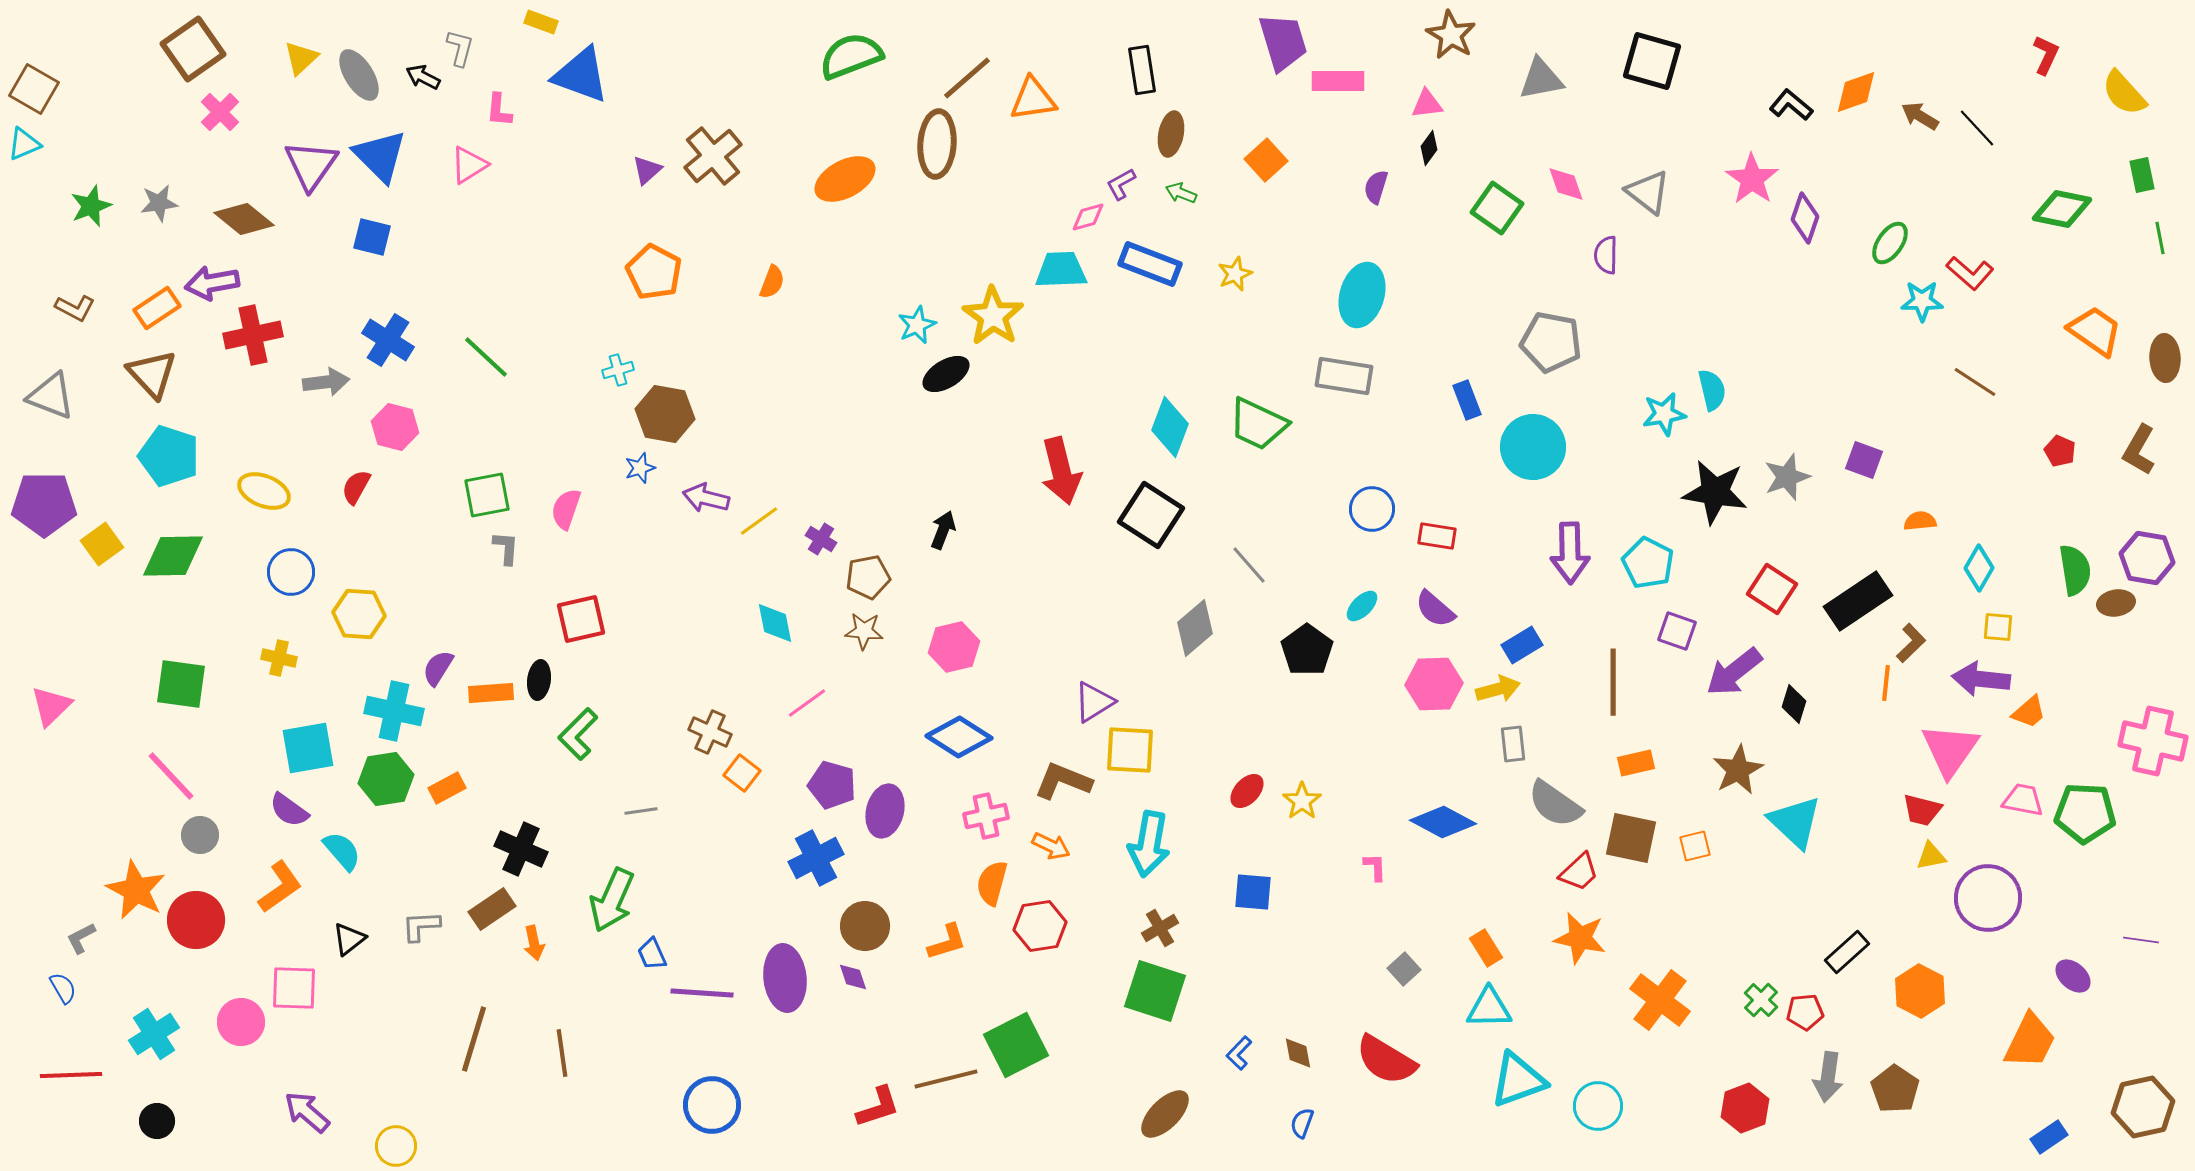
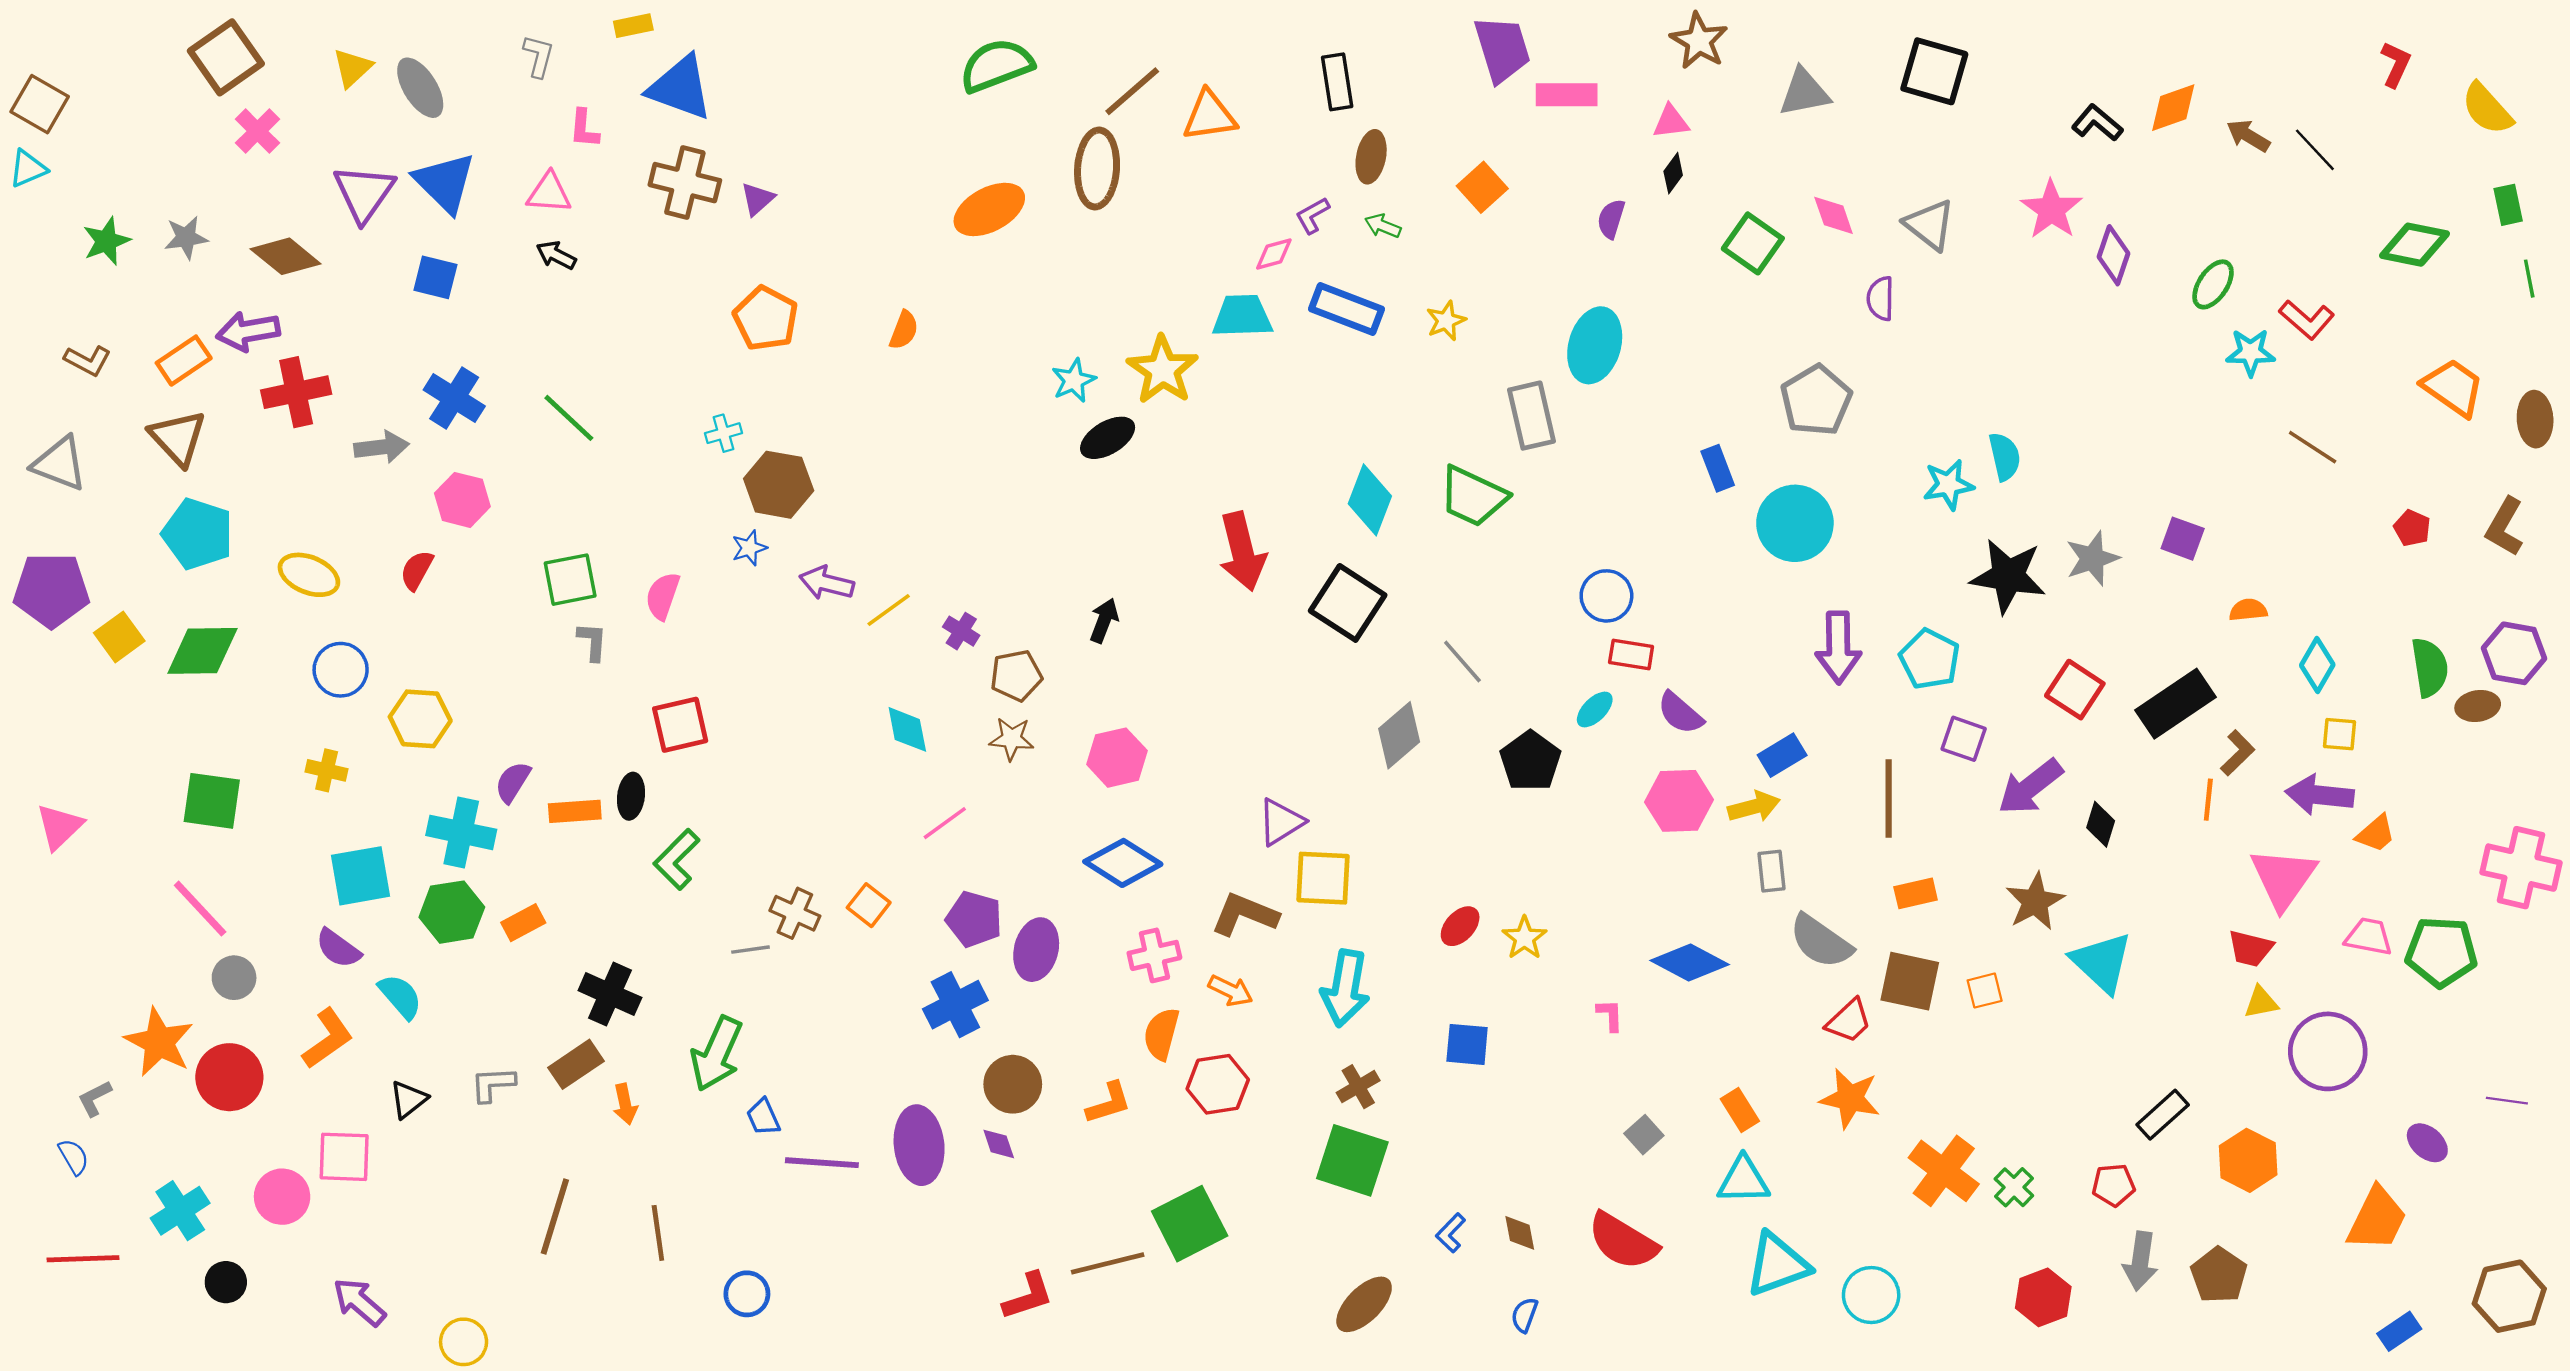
yellow rectangle: (541, 22) -> (633, 26), turned -32
black arrow: (423, 77) -> (556, 255), moved
brown cross: (713, 156) -> (685, 183), moved, turned -36
pink triangle: (469, 165) -> (549, 193), turned 36
gray pentagon: (1551, 342) -> (1816, 400), turned 30
gray rectangle: (1344, 376) -> (1531, 416), moved, turned 68
red rectangle: (1437, 536) -> (1631, 654), moved
brown cross: (710, 732) -> (795, 913), moved
green cross: (1761, 1000) -> (2014, 1187), moved
blue circle: (712, 1105) -> (747, 1294), moved, size x0.7
black circle: (157, 1121) -> (226, 1282), moved

